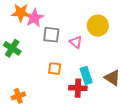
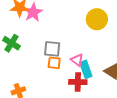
gray square: (51, 35) -> (52, 49), moved
pink triangle: (76, 42) -> (77, 60), moved

